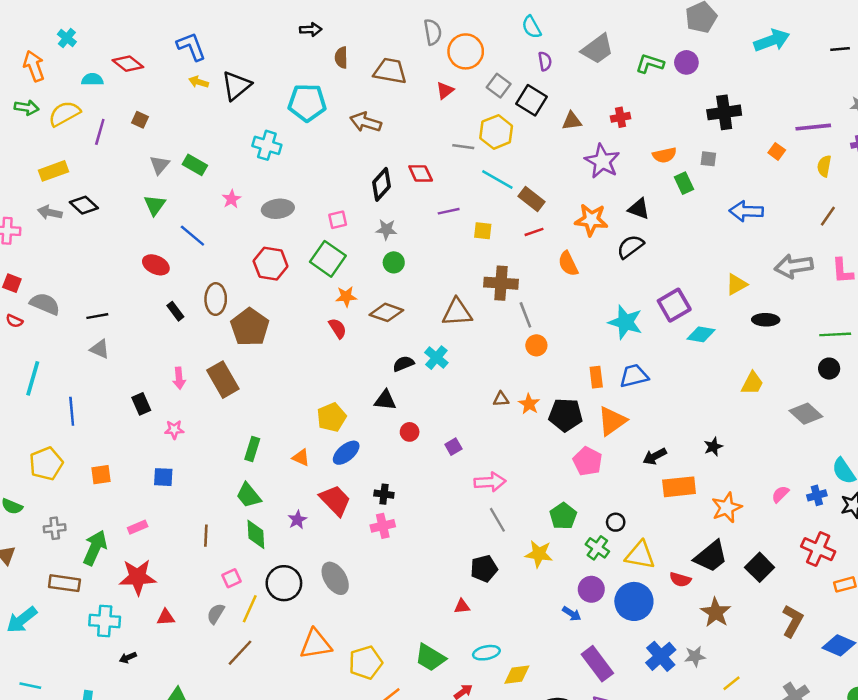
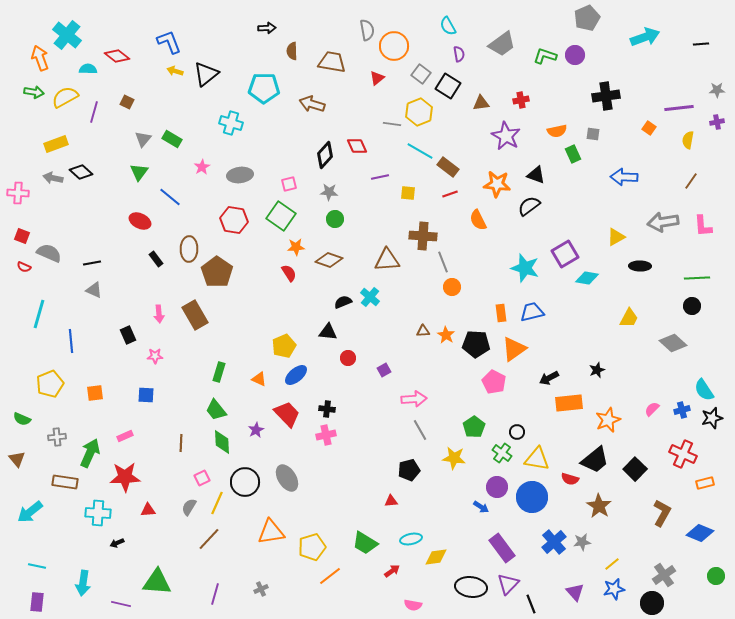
cyan cross: (67, 38) -> (67, 35), size x1.8

